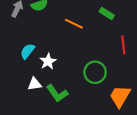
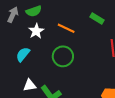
white star: (48, 61) -> (36, 31), moved
green circle: (95, 72) -> (63, 56), moved

